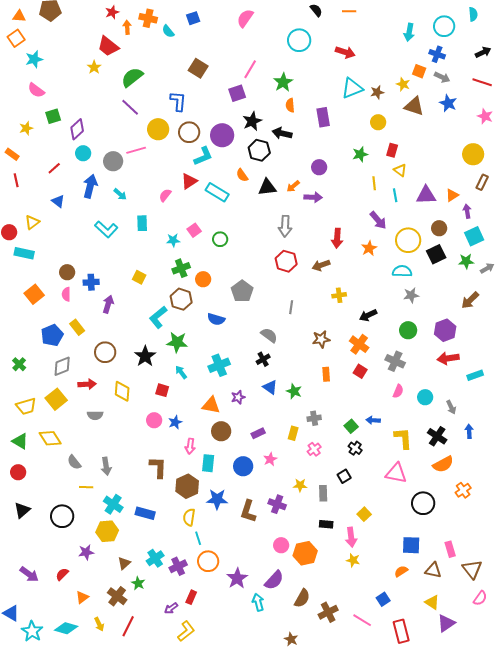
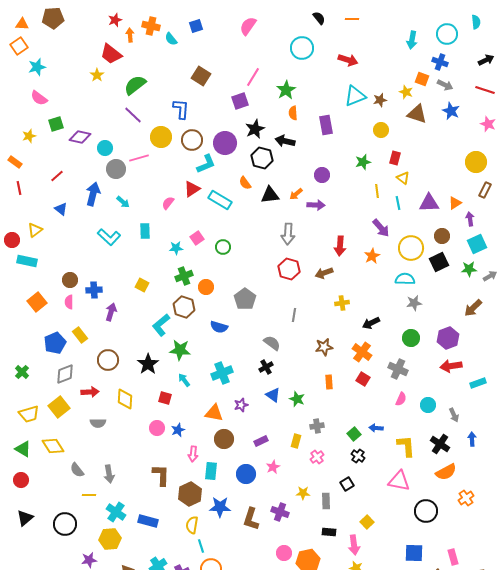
purple diamond: (77, 129) -> (80, 137), turned 55
cyan circle: (83, 153) -> (105, 148), moved

